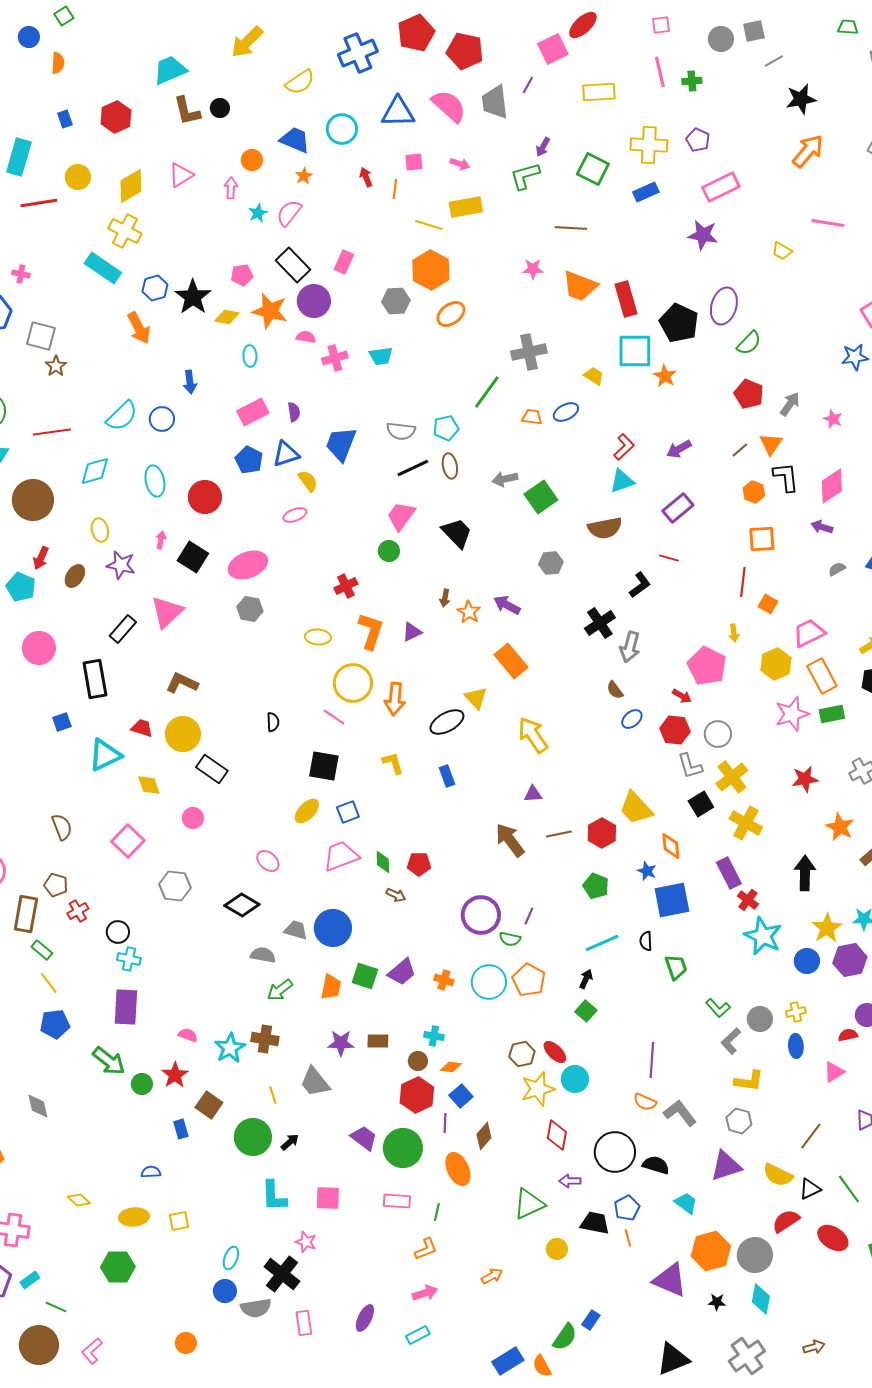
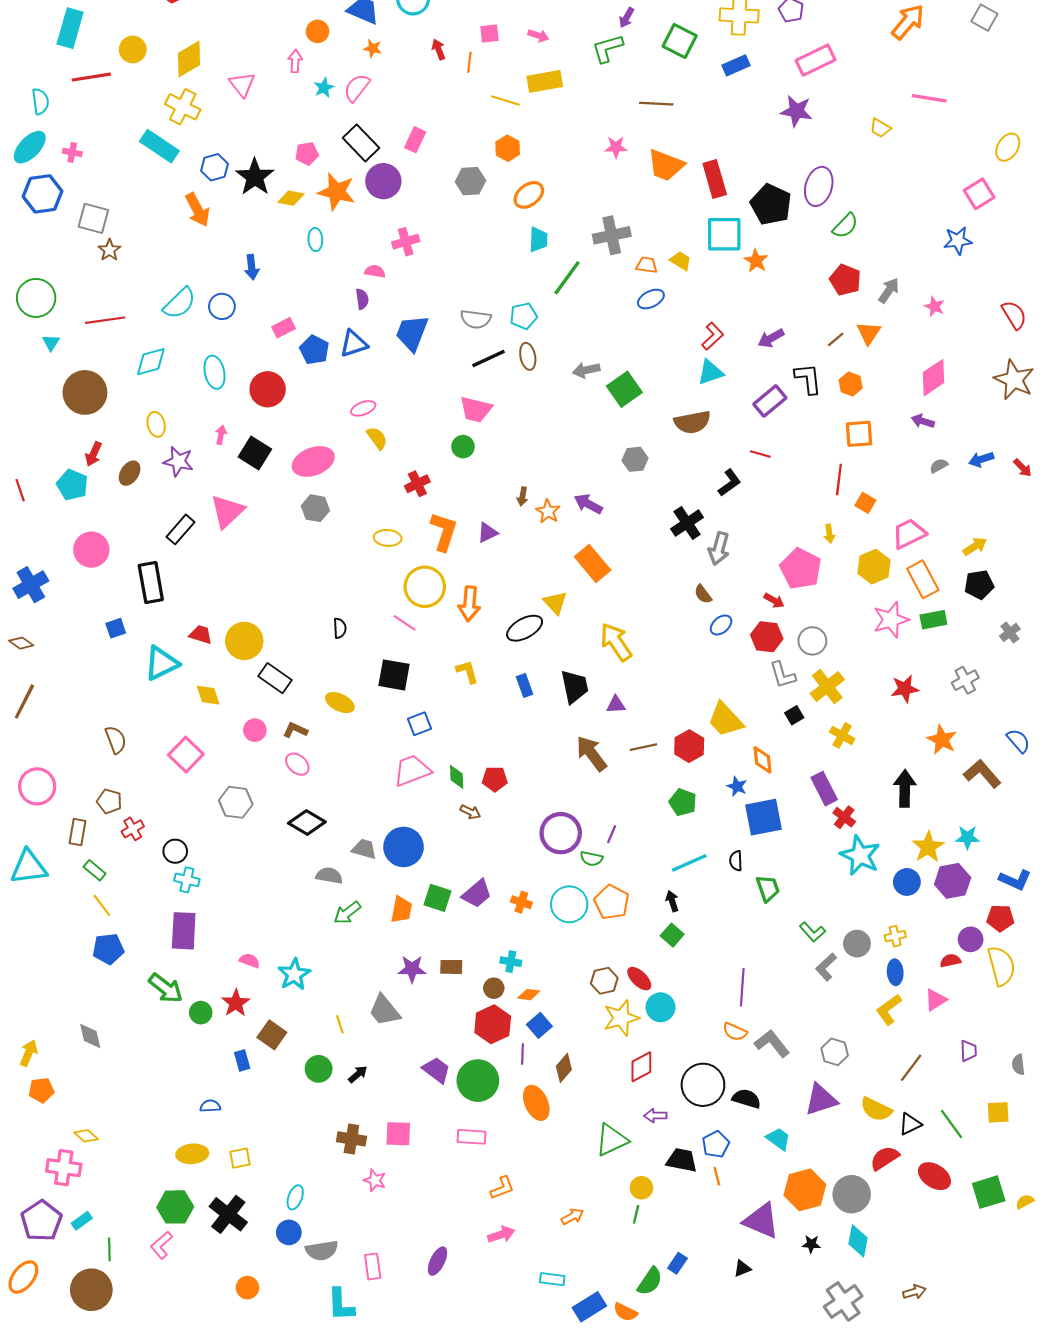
pink triangle: (181, 175) -> (242, 84), moved, turned -36
orange star: (304, 176) -> (373, 48), turned -30
orange hexagon: (431, 270) -> (508, 148), size x0.6
pink semicircle: (306, 337) -> (375, 271), moved
cyan trapezoid: (381, 356) -> (538, 240), moved, turned -80
pink rectangle: (253, 412) -> (284, 328), moved, size x0.7
orange trapezoid: (532, 417) -> (647, 265), moved
black L-shape: (786, 477) -> (808, 379), moved
yellow semicircle: (308, 481) -> (377, 438), moved
pink trapezoid: (401, 516) -> (476, 409), turned -112
black trapezoid: (457, 533) -> (574, 687), moved, turned 32
brown L-shape: (182, 683) -> (295, 730), moved, size x0.7
black square: (701, 804) -> (794, 715), size x0.7
yellow ellipse: (307, 811) -> (340, 703), moved, turned 72
yellow cross: (746, 823) -> (842, 735), size x0.7
pink ellipse: (268, 861) -> (297, 764), moved
brown rectangle: (26, 914) -> (78, 832), size x0.7
black arrow: (586, 979) -> (672, 901), turned -42
brown cross: (265, 1039) -> (351, 1139), moved
yellow L-shape: (749, 1081) -> (889, 1009), moved, turned 136
red diamond: (557, 1135) -> (641, 1067), turned 52
green circle: (253, 1137) -> (319, 1069), size x0.7
cyan L-shape: (274, 1196) -> (341, 1305), moved
yellow diamond: (79, 1200) -> (86, 1136), moved
green line: (437, 1212) -> (636, 1214), moved
black cross: (282, 1274) -> (228, 1214), moved
green line: (56, 1307) -> (109, 1249), turned 65
cyan rectangle: (418, 1335) -> (552, 1279), moved, turned 35
pink L-shape: (92, 1351) -> (161, 1245), moved
black triangle: (673, 1359) -> (742, 1269), moved, size x0.5
orange semicircle: (542, 1366) -> (625, 1312), turned -35

